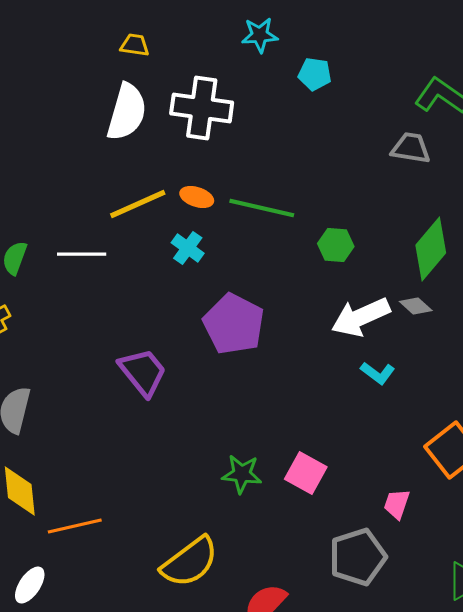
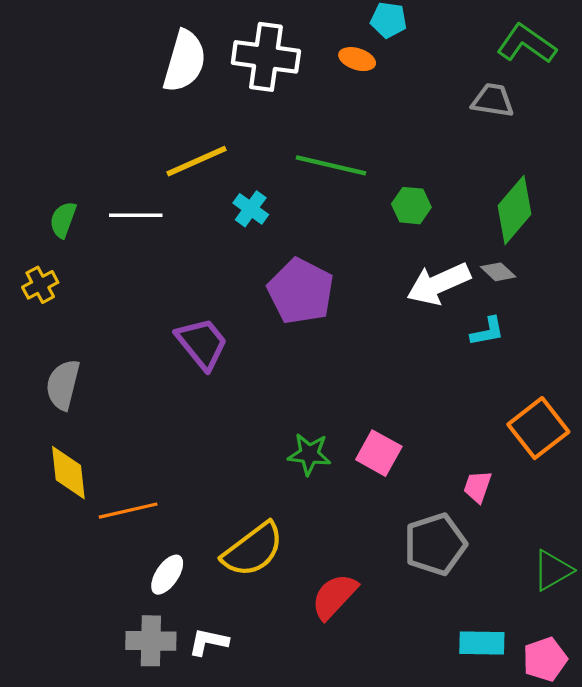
orange ellipse: (197, 197) -> (357, 59), moved
cyan L-shape: (378, 373) -> (487, 331), moved, turned -48
white ellipse: (30, 585) -> (167, 575), moved

